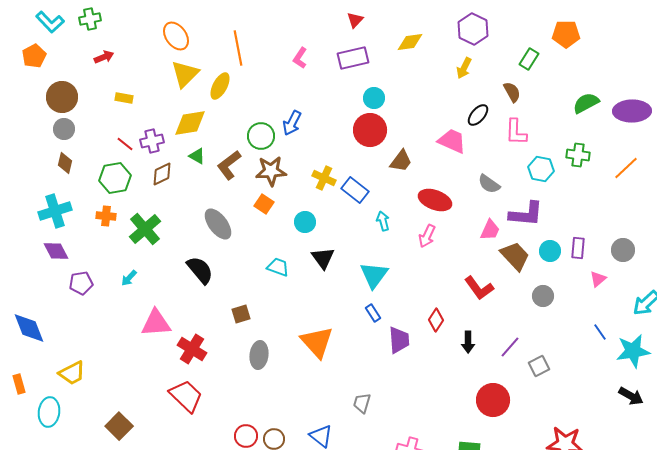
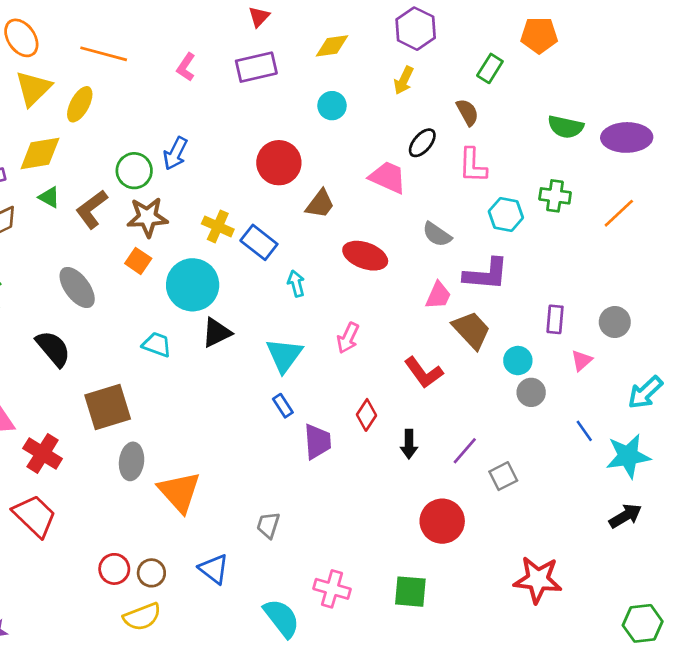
orange line: (238, 48) -> (104, 54), turned -64
cyan circle: (374, 98) -> (332, 106), moved
green semicircle: (586, 103) -> (566, 127), turned -140
cyan circle: (305, 222) -> (193, 285), size x1.8
pink arrow: (427, 236) -> (348, 338), moved
cyan circle: (550, 251) -> (518, 361), moved
black triangle: (323, 258) -> (216, 333), turned 40
gray circle: (543, 296) -> (531, 392), moved
brown square: (241, 314) -> (108, 407), size x1.8
orange triangle: (317, 342) -> (179, 492), moved
black arrow: (631, 396) -> (625, 516), turned -60

